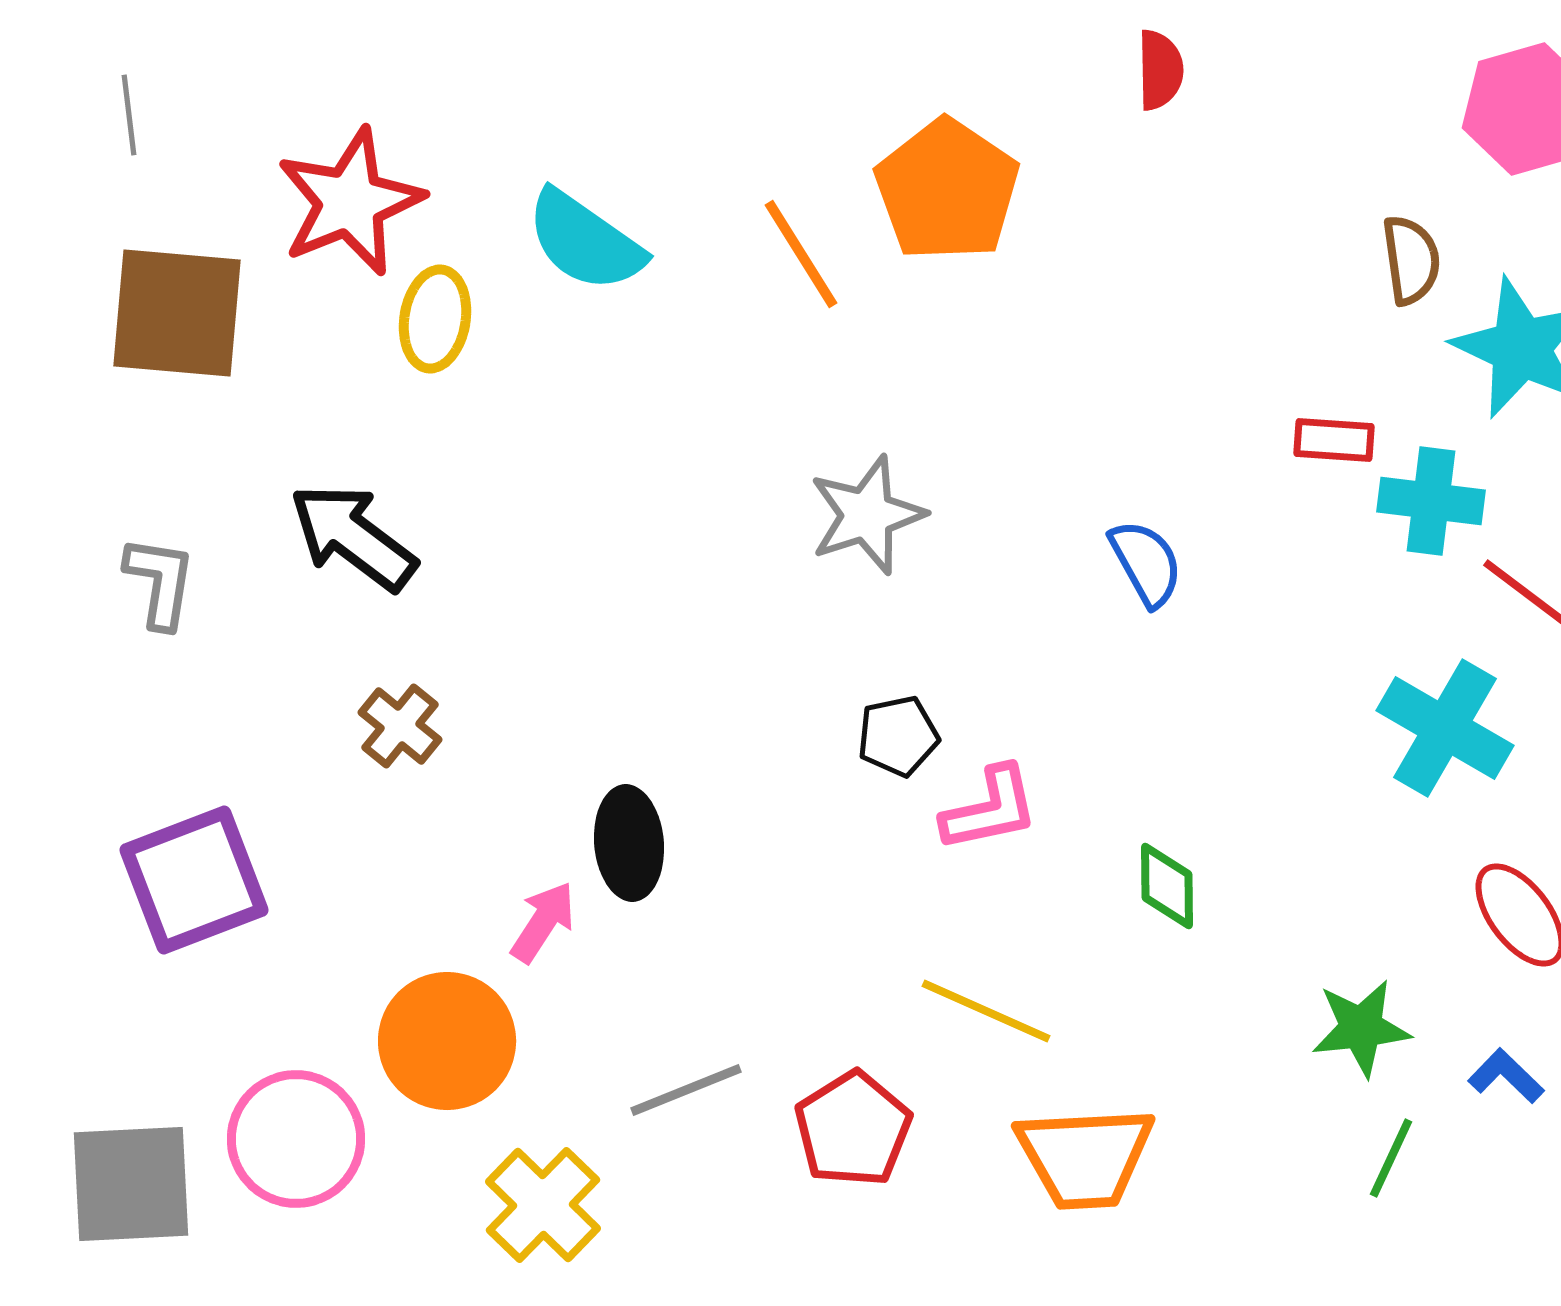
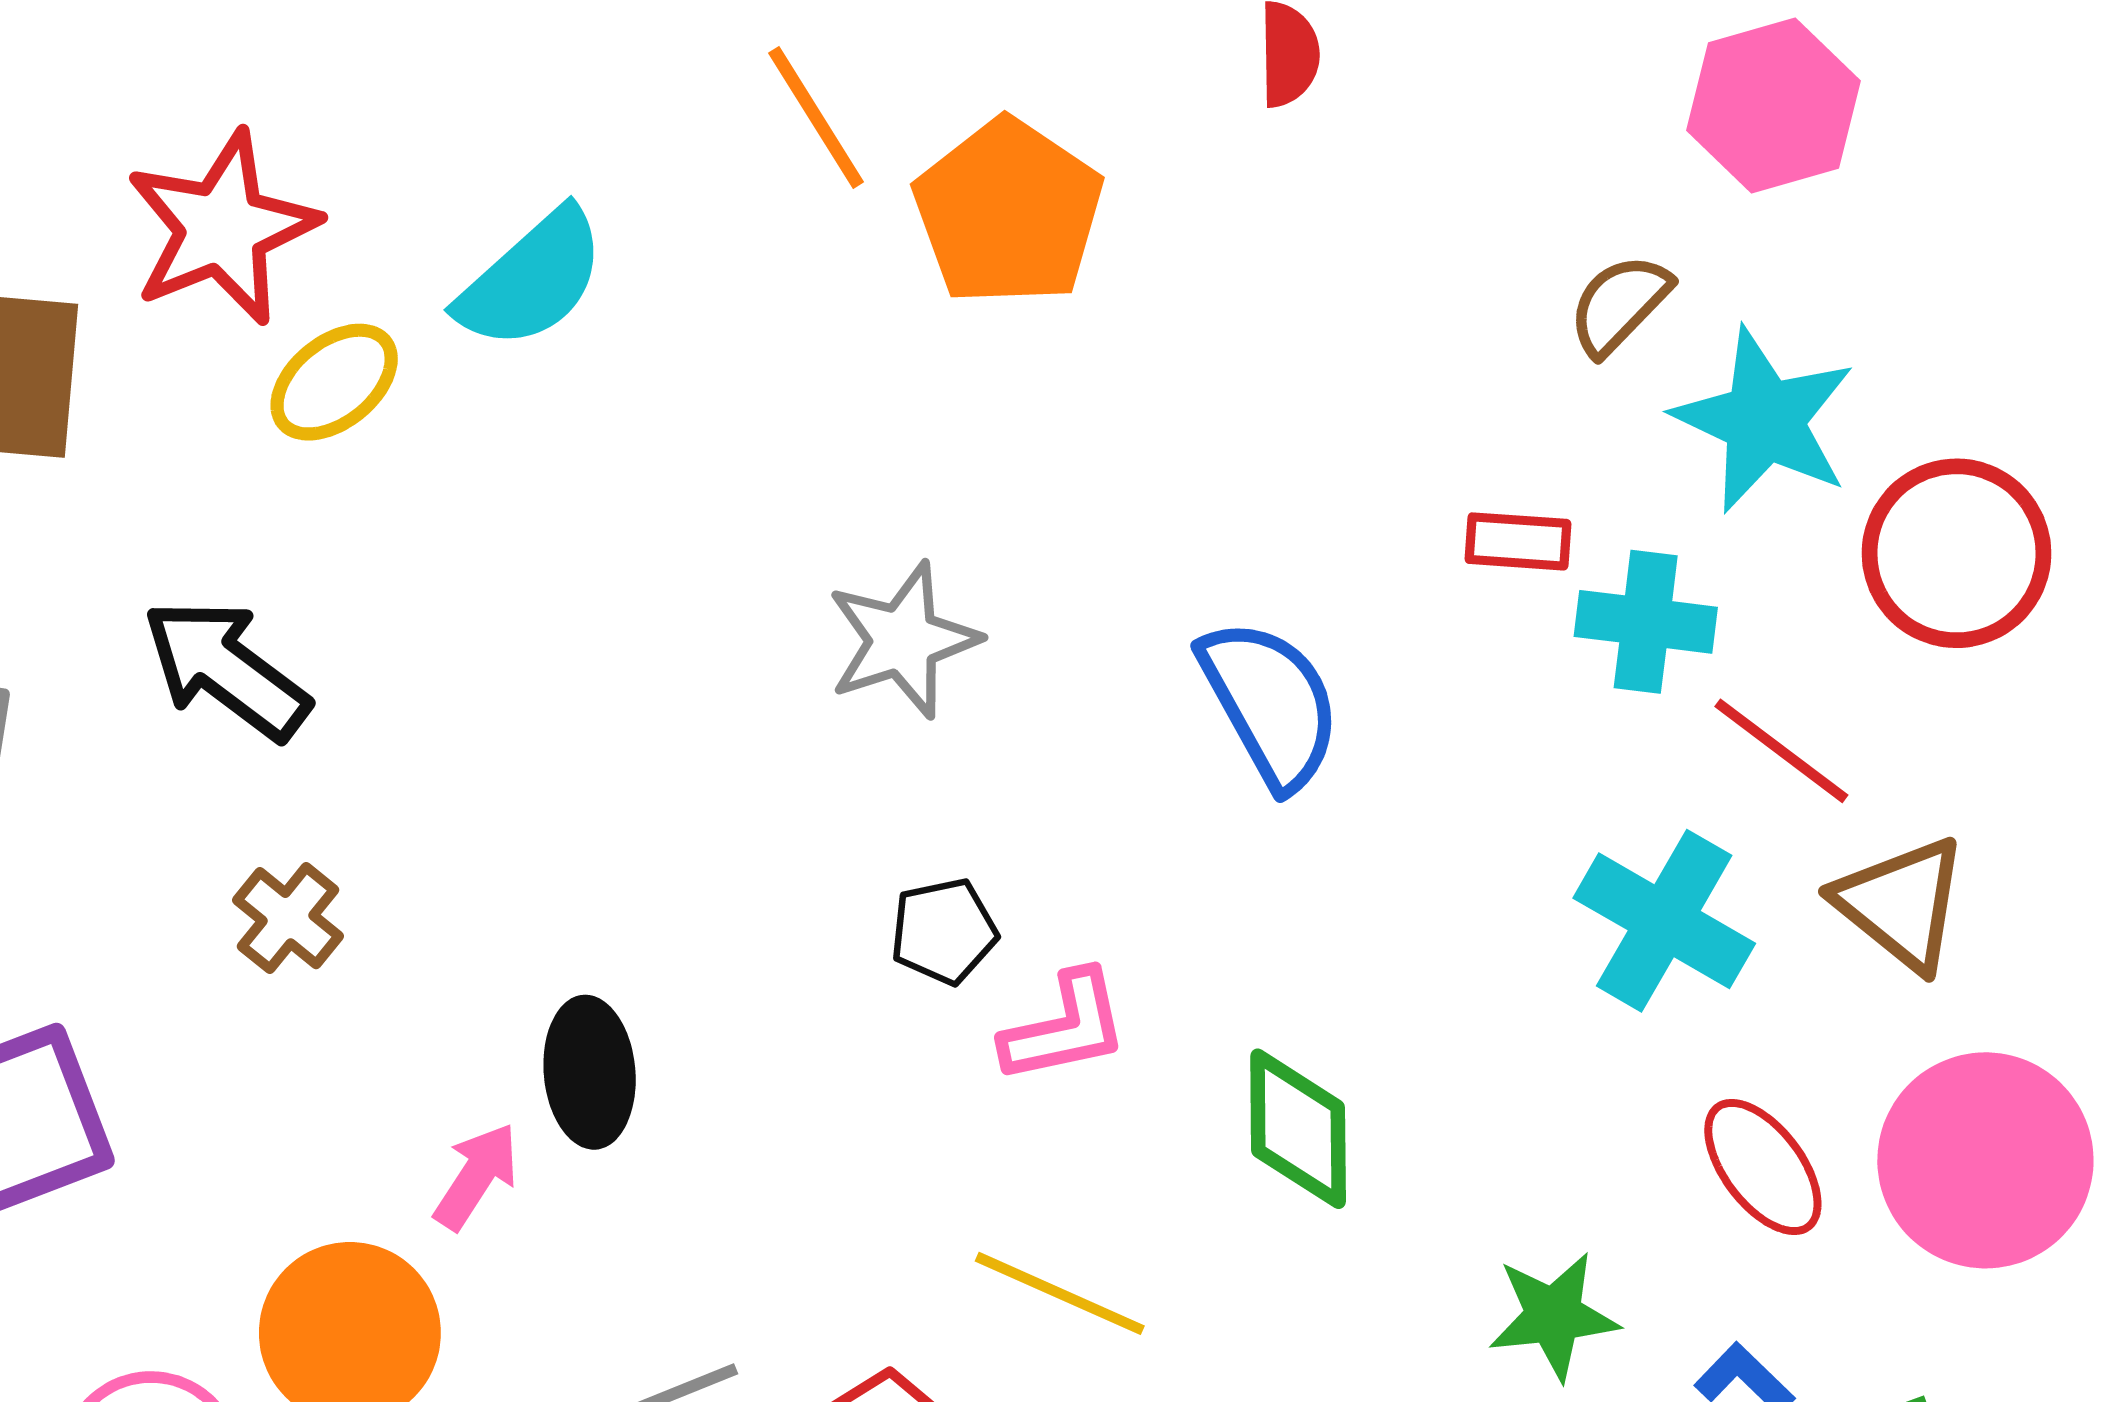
cyan semicircle: (585, 241) -> (532, 279), turned -77
orange line: (801, 254) -> (816, 117), moved
brown semicircle: (1411, 260) -> (1619, 304), turned -128
yellow ellipse: (435, 319) -> (334, 382), turned 42
blue semicircle: (1146, 563) -> (1270, 703), size x1.5
green diamond: (1167, 886) -> (1298, 1129), size x1.4

